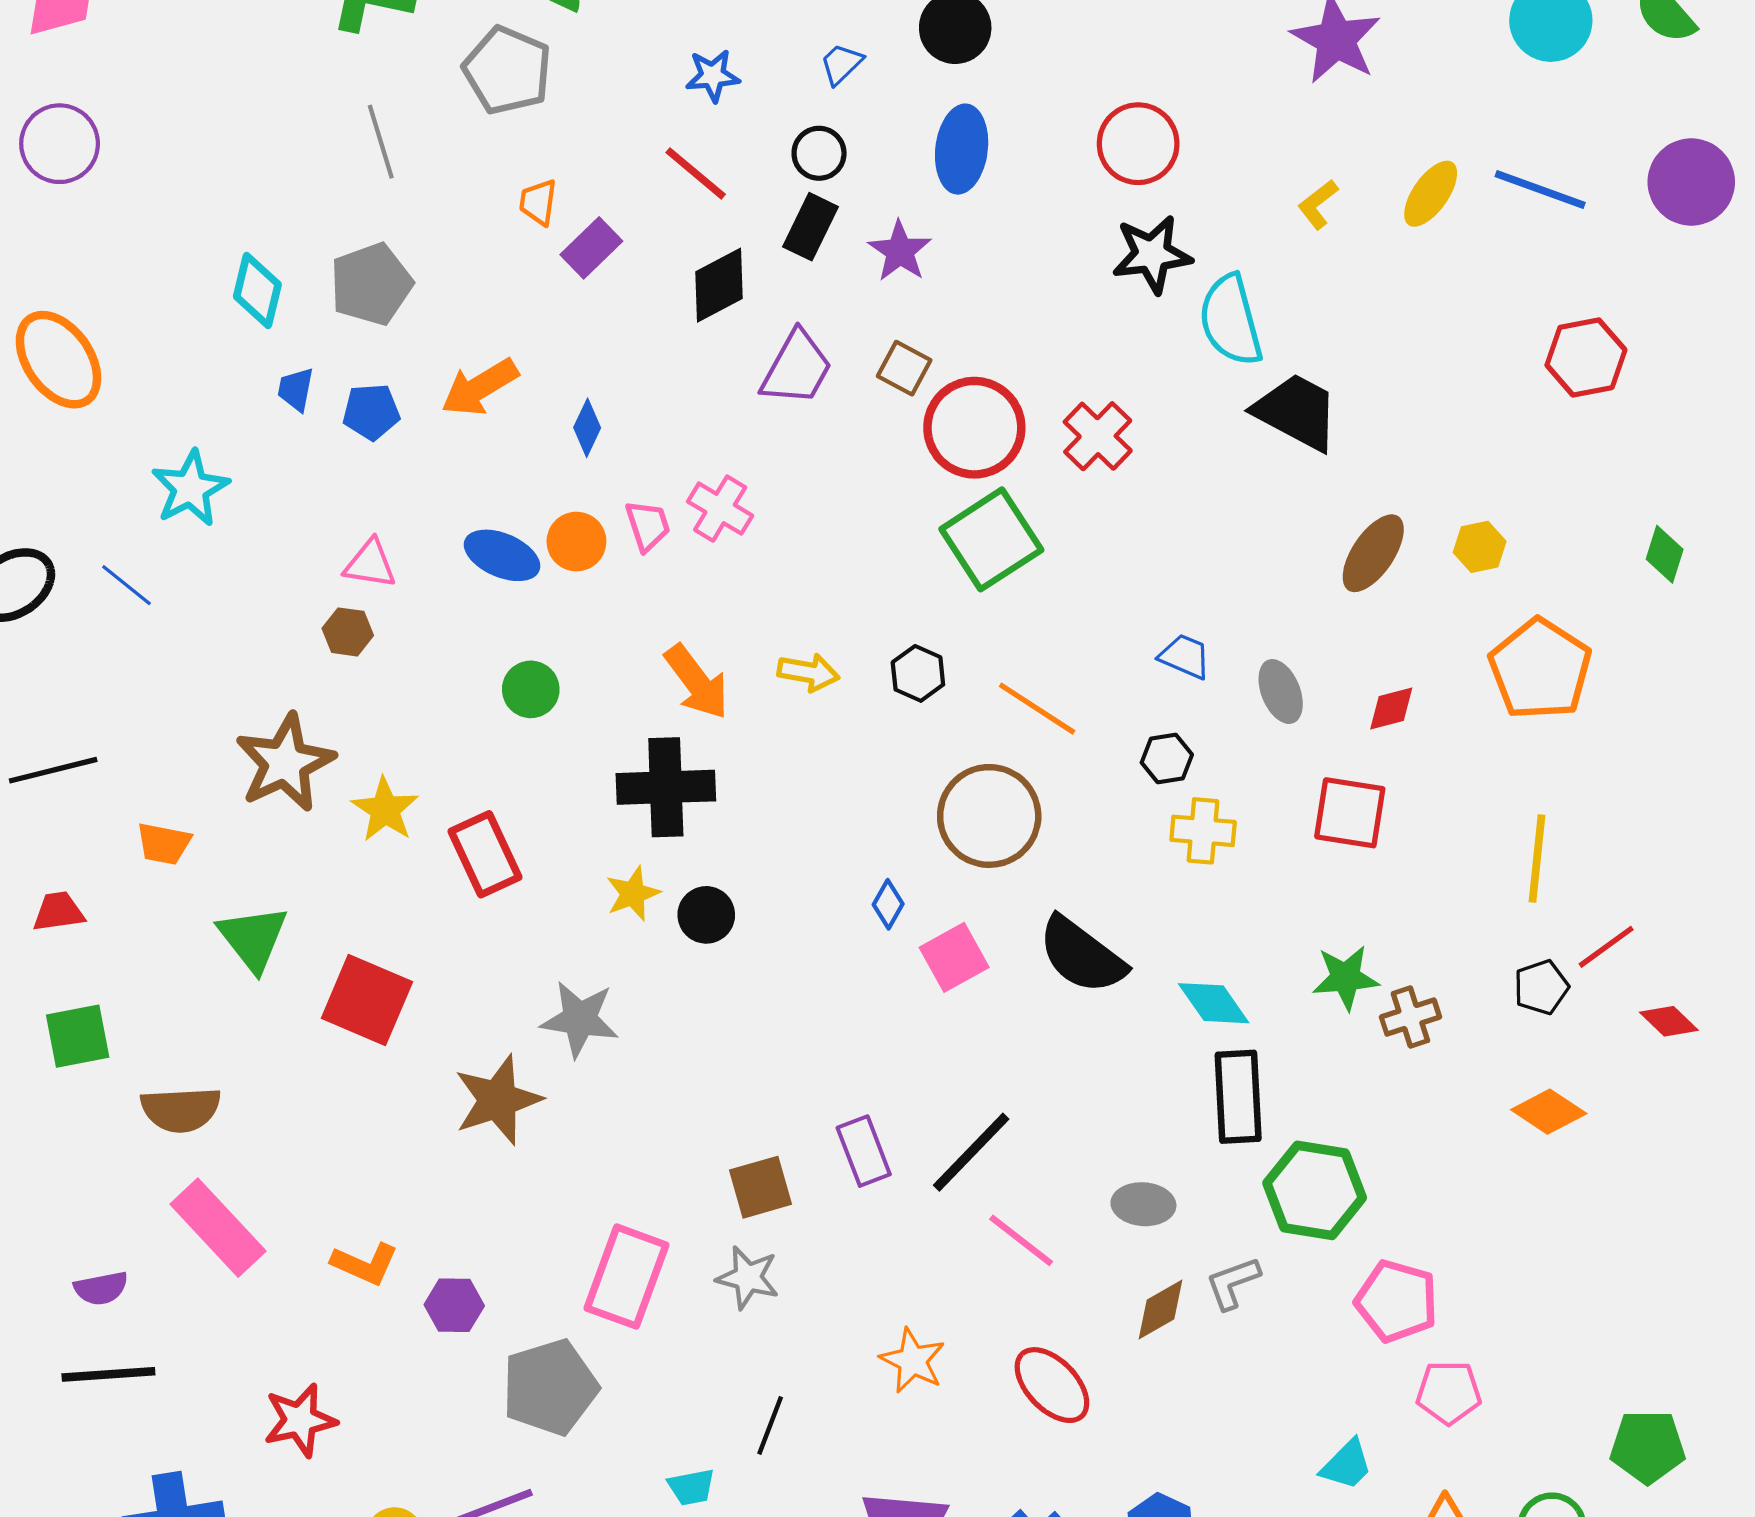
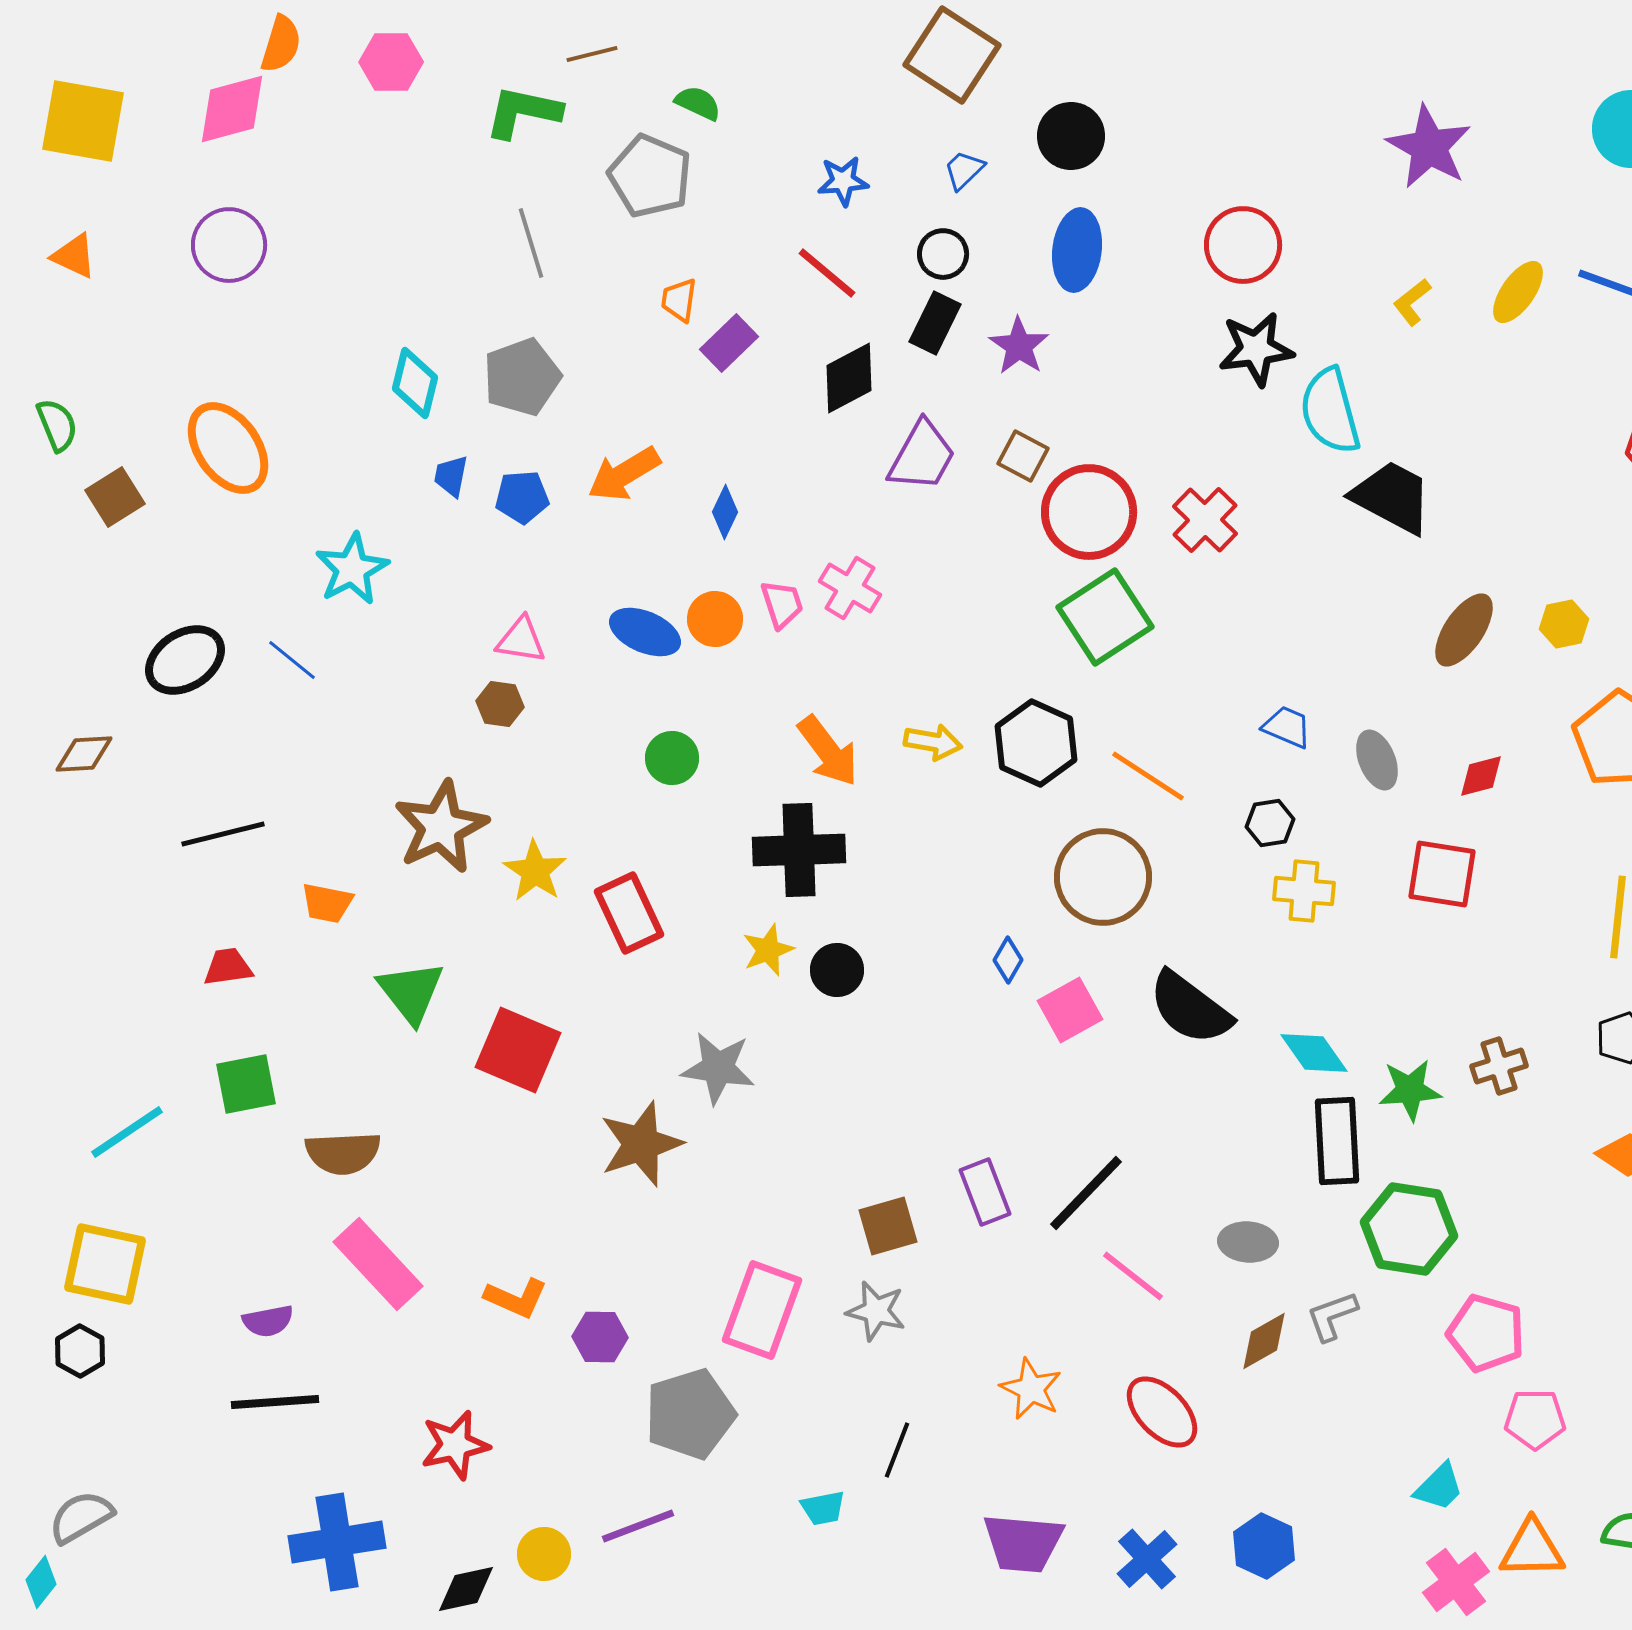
black hexagon: (918, 673) -> (1036, 743), size x1.6
green star: (1346, 978) -> (1410, 1090), moved

